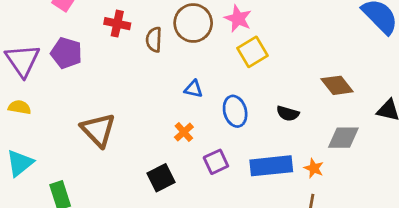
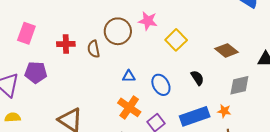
yellow square: (252, 52) -> (176, 40), moved
black semicircle: (288, 113) -> (197, 78), turned -126
orange cross: (184, 132) -> (129, 107), size x1.6

